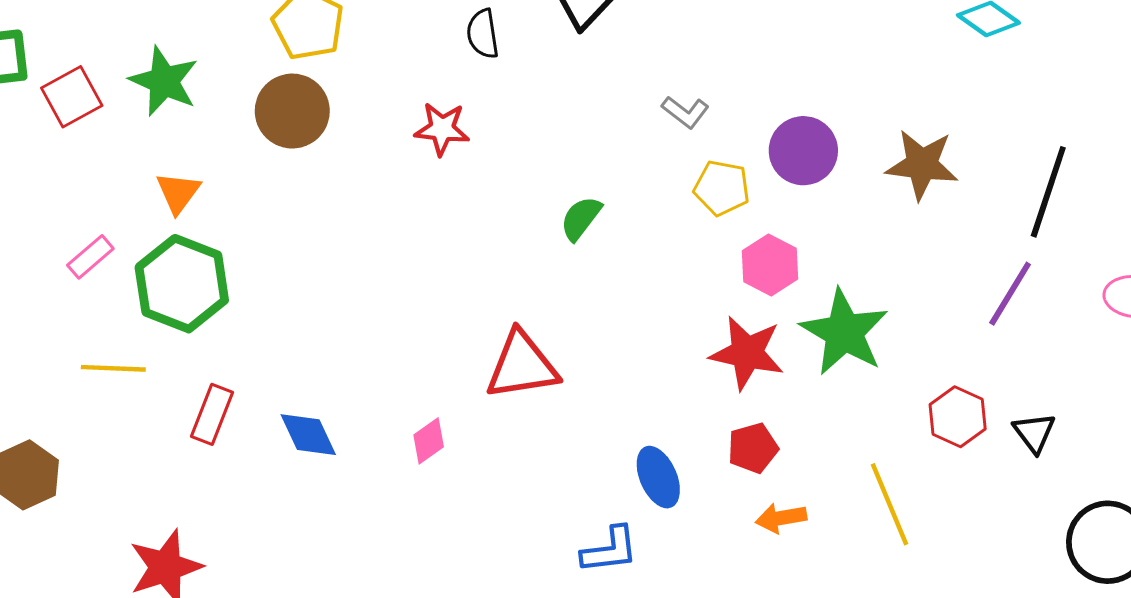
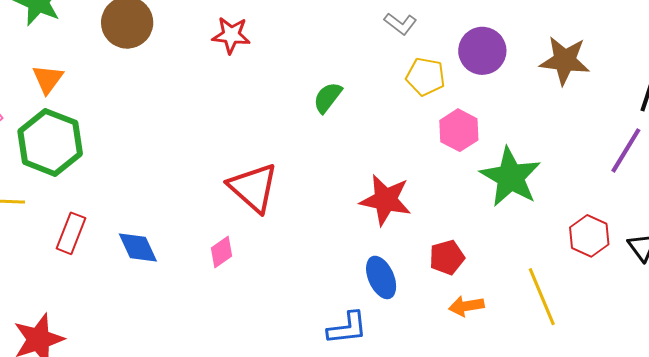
red star: (747, 353) -> (386, 200), moved
red triangle: (522, 366) -> (253, 188), moved, turned 50

